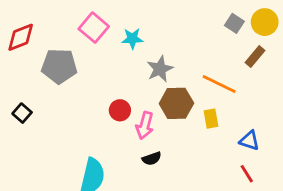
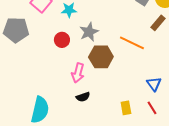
red circle: (120, 110) -> (62, 40), moved
yellow rectangle: (211, 119) -> (126, 108), moved
blue triangle: (249, 141) -> (154, 84), turned 35

